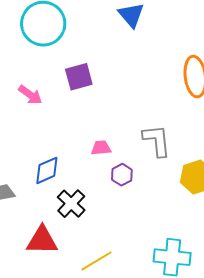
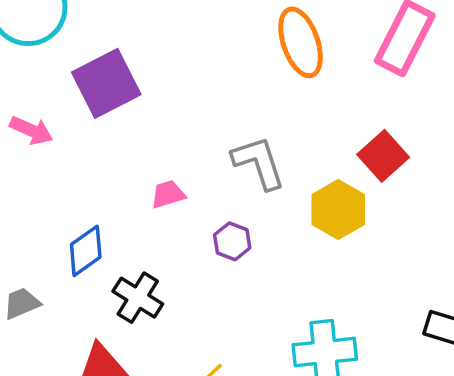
purple square: (79, 77) -> (106, 83), size x1.4
purple hexagon: (122, 175) -> (232, 241), moved

